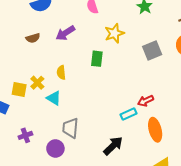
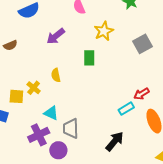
brown semicircle: (33, 38) -> (10, 45), moved
cyan triangle: (54, 98) -> (51, 113), moved
purple cross: (25, 135) -> (39, 135), moved, size x1.5

